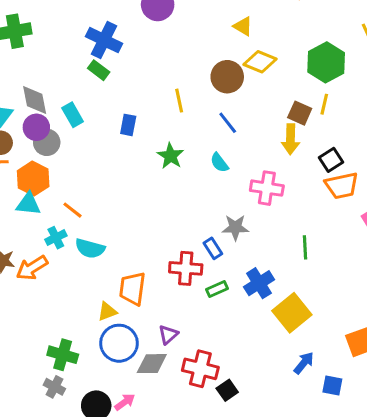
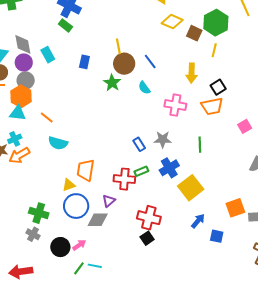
brown circle: (227, 77) -> (124, 64), moved
brown square: (300, 113) -> (194, 33), moved
gray circle: (47, 142) -> (26, 80), moved
orange trapezoid: (342, 186) -> (212, 106), moved
gray star: (235, 227) -> (163, 139), moved
cyan cross: (56, 238) -> (15, 139), moved
red cross: (186, 268) -> (124, 179), moved
red cross: (200, 369) -> (149, 218), moved

